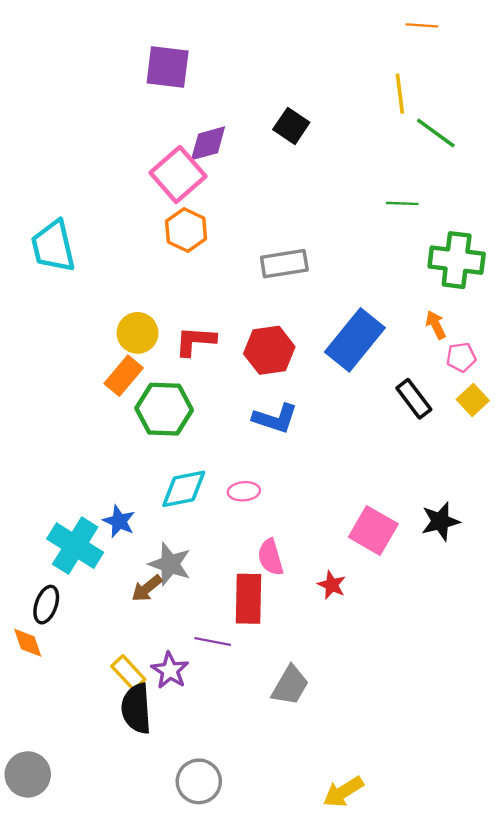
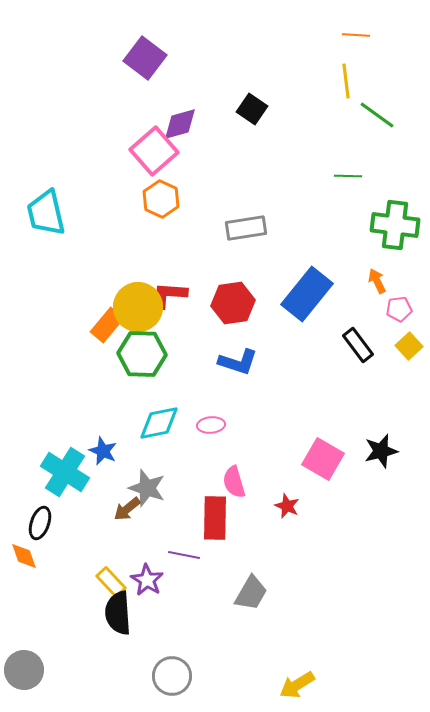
orange line: (422, 25) -> (356, 35), moved
purple square: (168, 67) -> (145, 58), turned 30
yellow circle: (138, 333) -> (138, 307), moved, size x1.4

